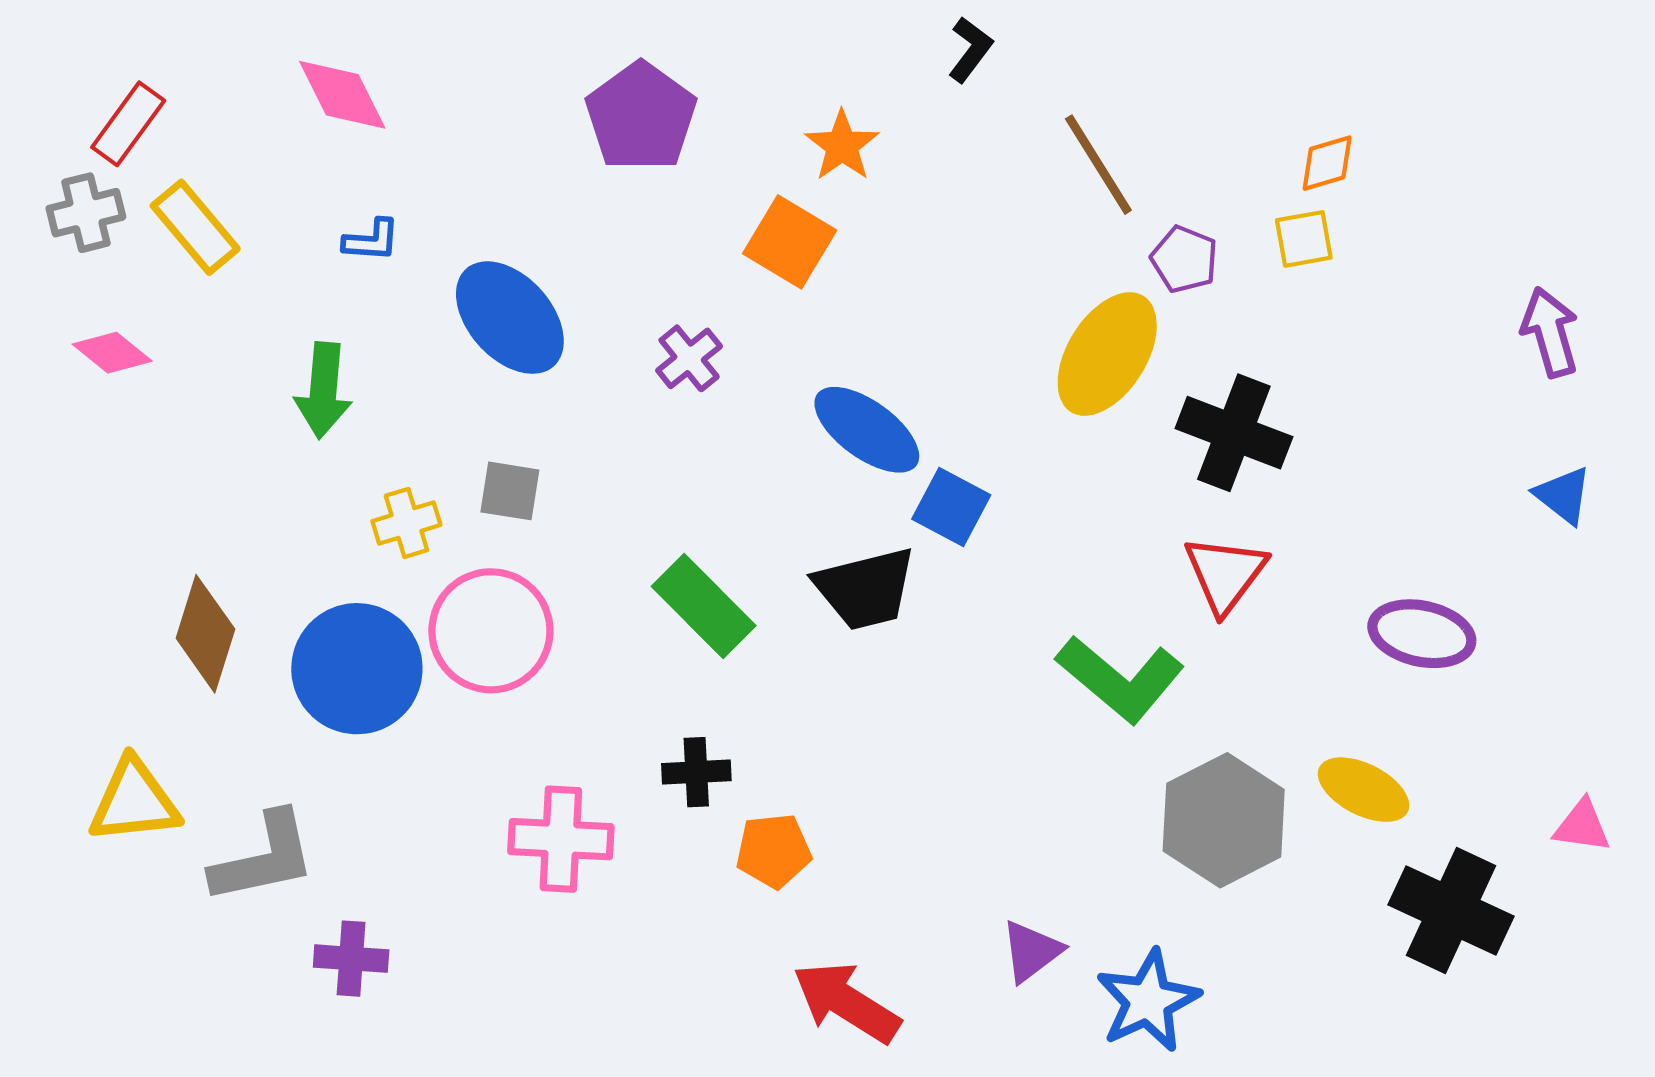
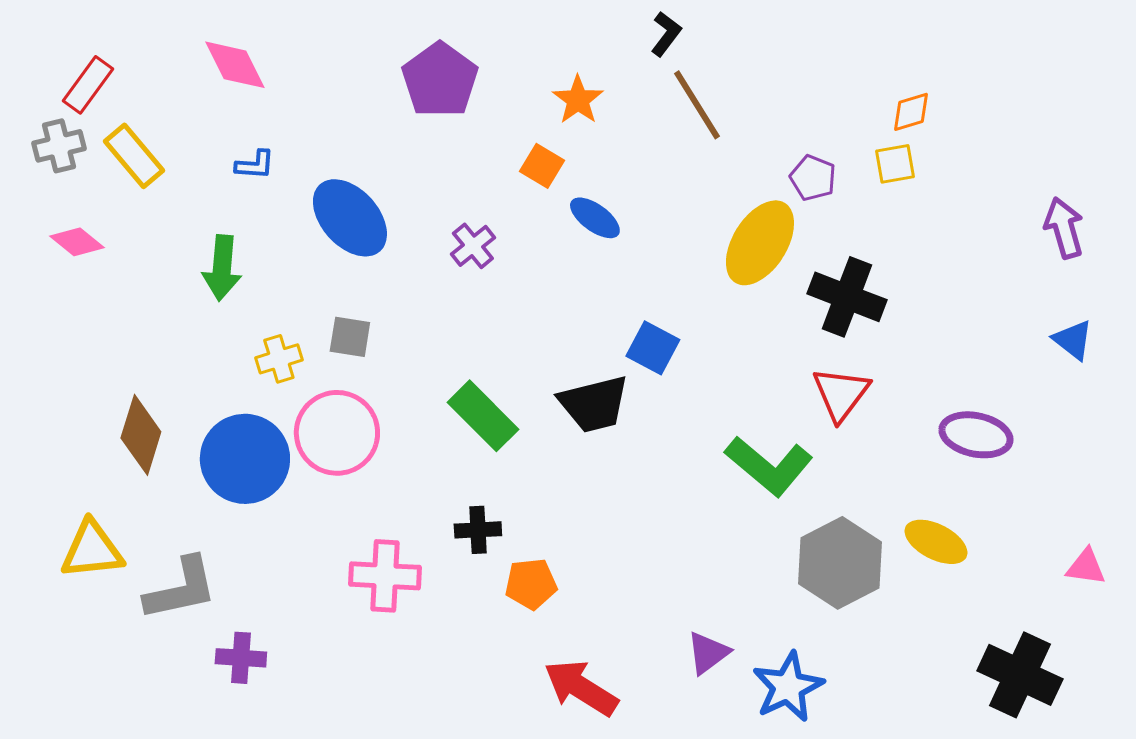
brown line: (1098, 165) -> (697, 105), moved
orange square: (790, 242) -> (542, 166), size x0.7
blue ellipse: (867, 430) -> (595, 218), moved, size x0.7
black cross: (1451, 910) -> (1020, 675), moved

